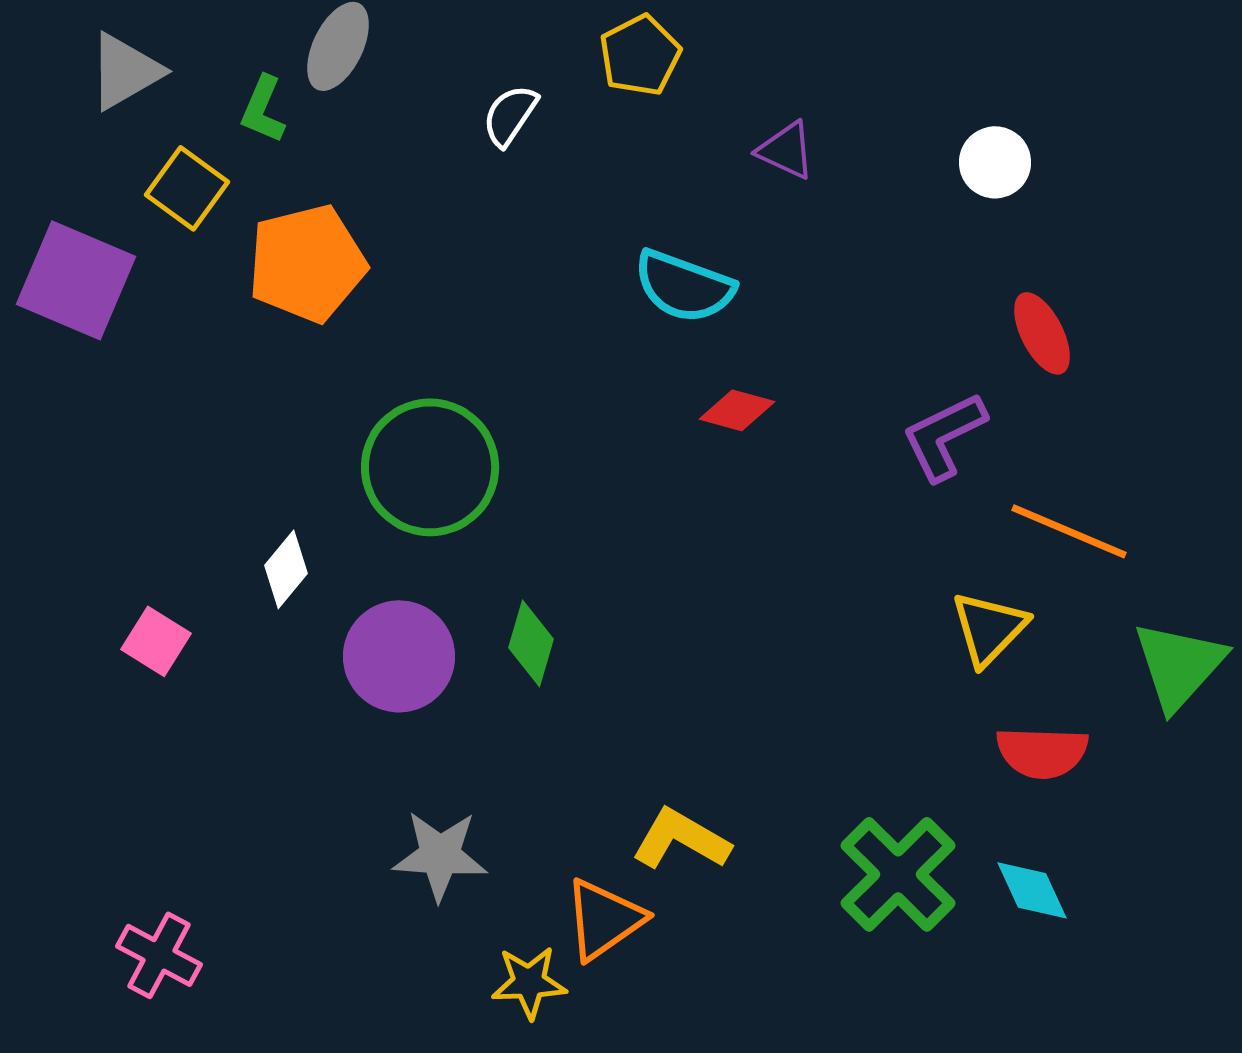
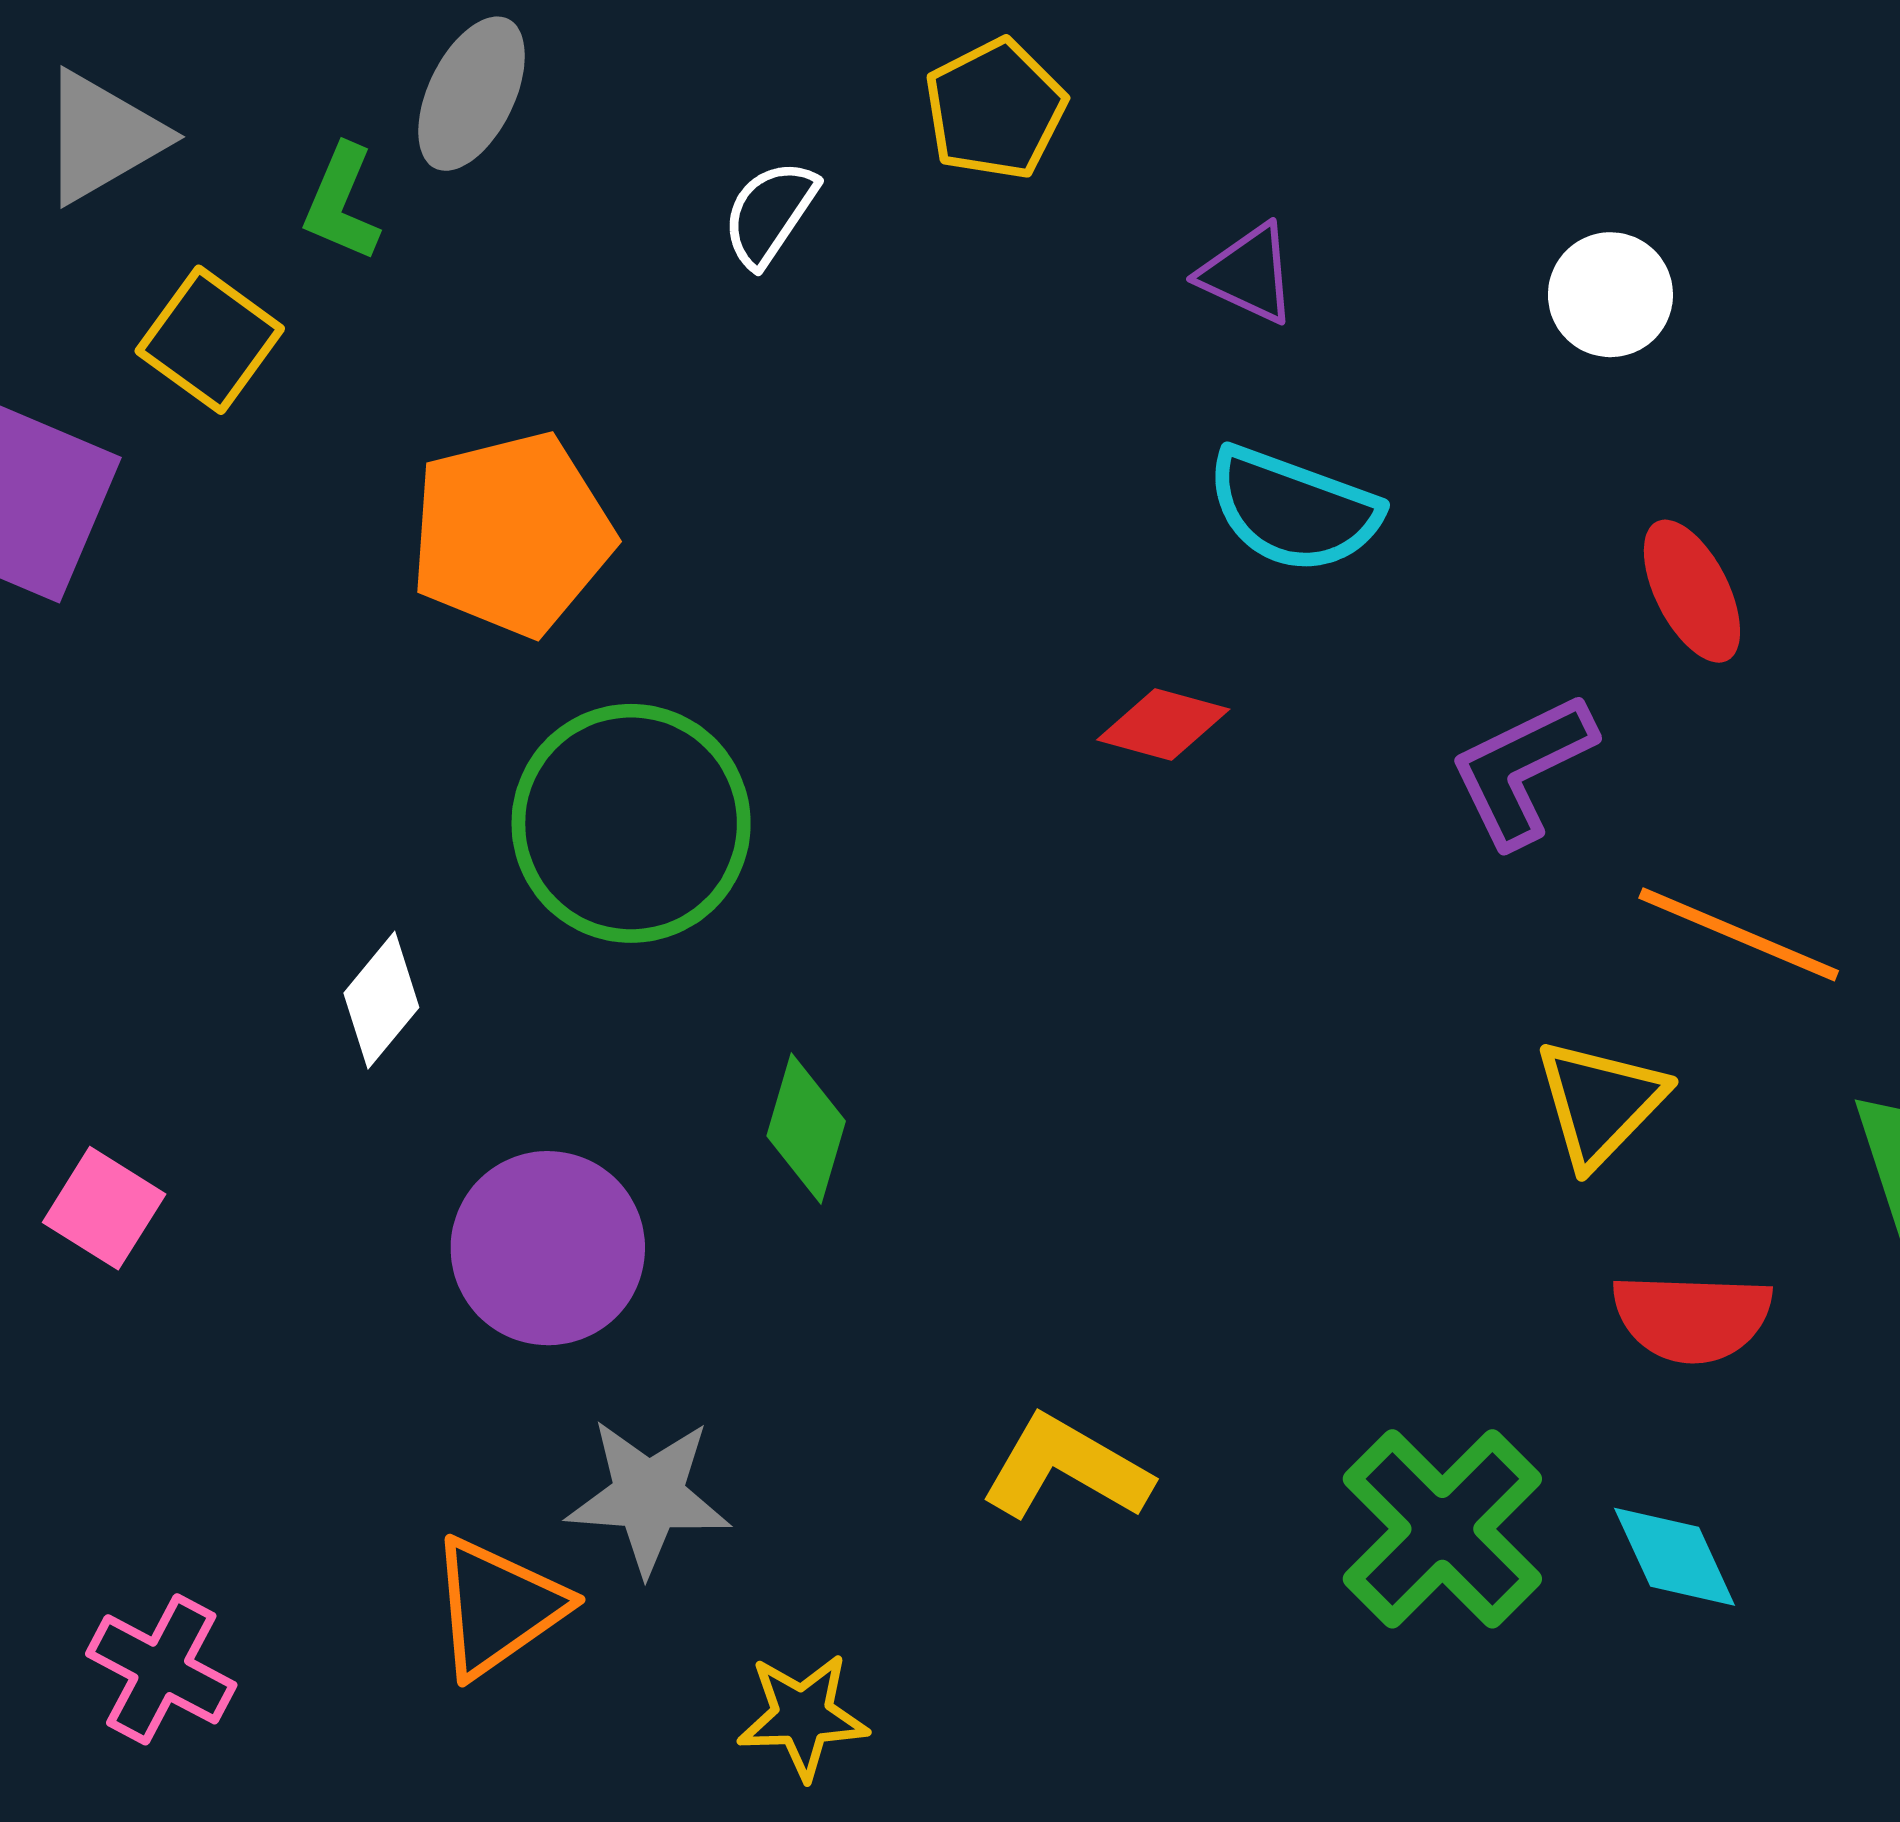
orange pentagon: (307, 263) -> (511, 534), moved
cyan semicircle: (684, 286) -> (1293, 510), moved
pink square: (156, 641) -> (104, 1208), moved
purple circle: (399, 656) -> (548, 1248), moved
orange triangle: (604, 919) -> (498, 1607), moved

